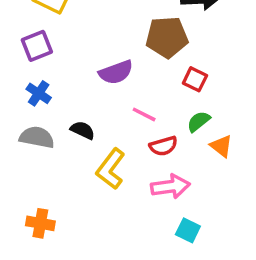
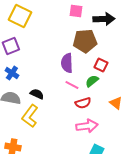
purple semicircle: (116, 72) -> (67, 63), moved, turned 108
green semicircle: (198, 121) -> (92, 81), moved
yellow L-shape: (111, 169) -> (30, 116), moved

